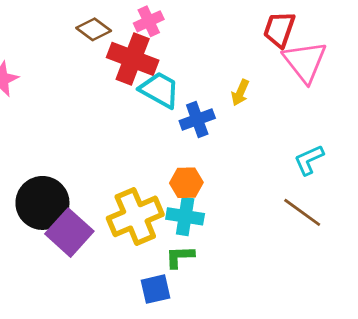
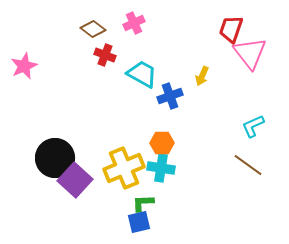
red cross: (133, 59) -> (105, 55), moved, size x0.6
green L-shape: (180, 257) -> (143, 203), moved

